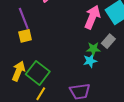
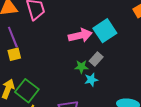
pink arrow: (92, 17) -> (80, 35), turned 55
cyan star: (90, 61) -> (91, 80), moved

